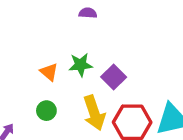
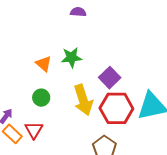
purple square: (114, 77) -> (110, 78), moved

